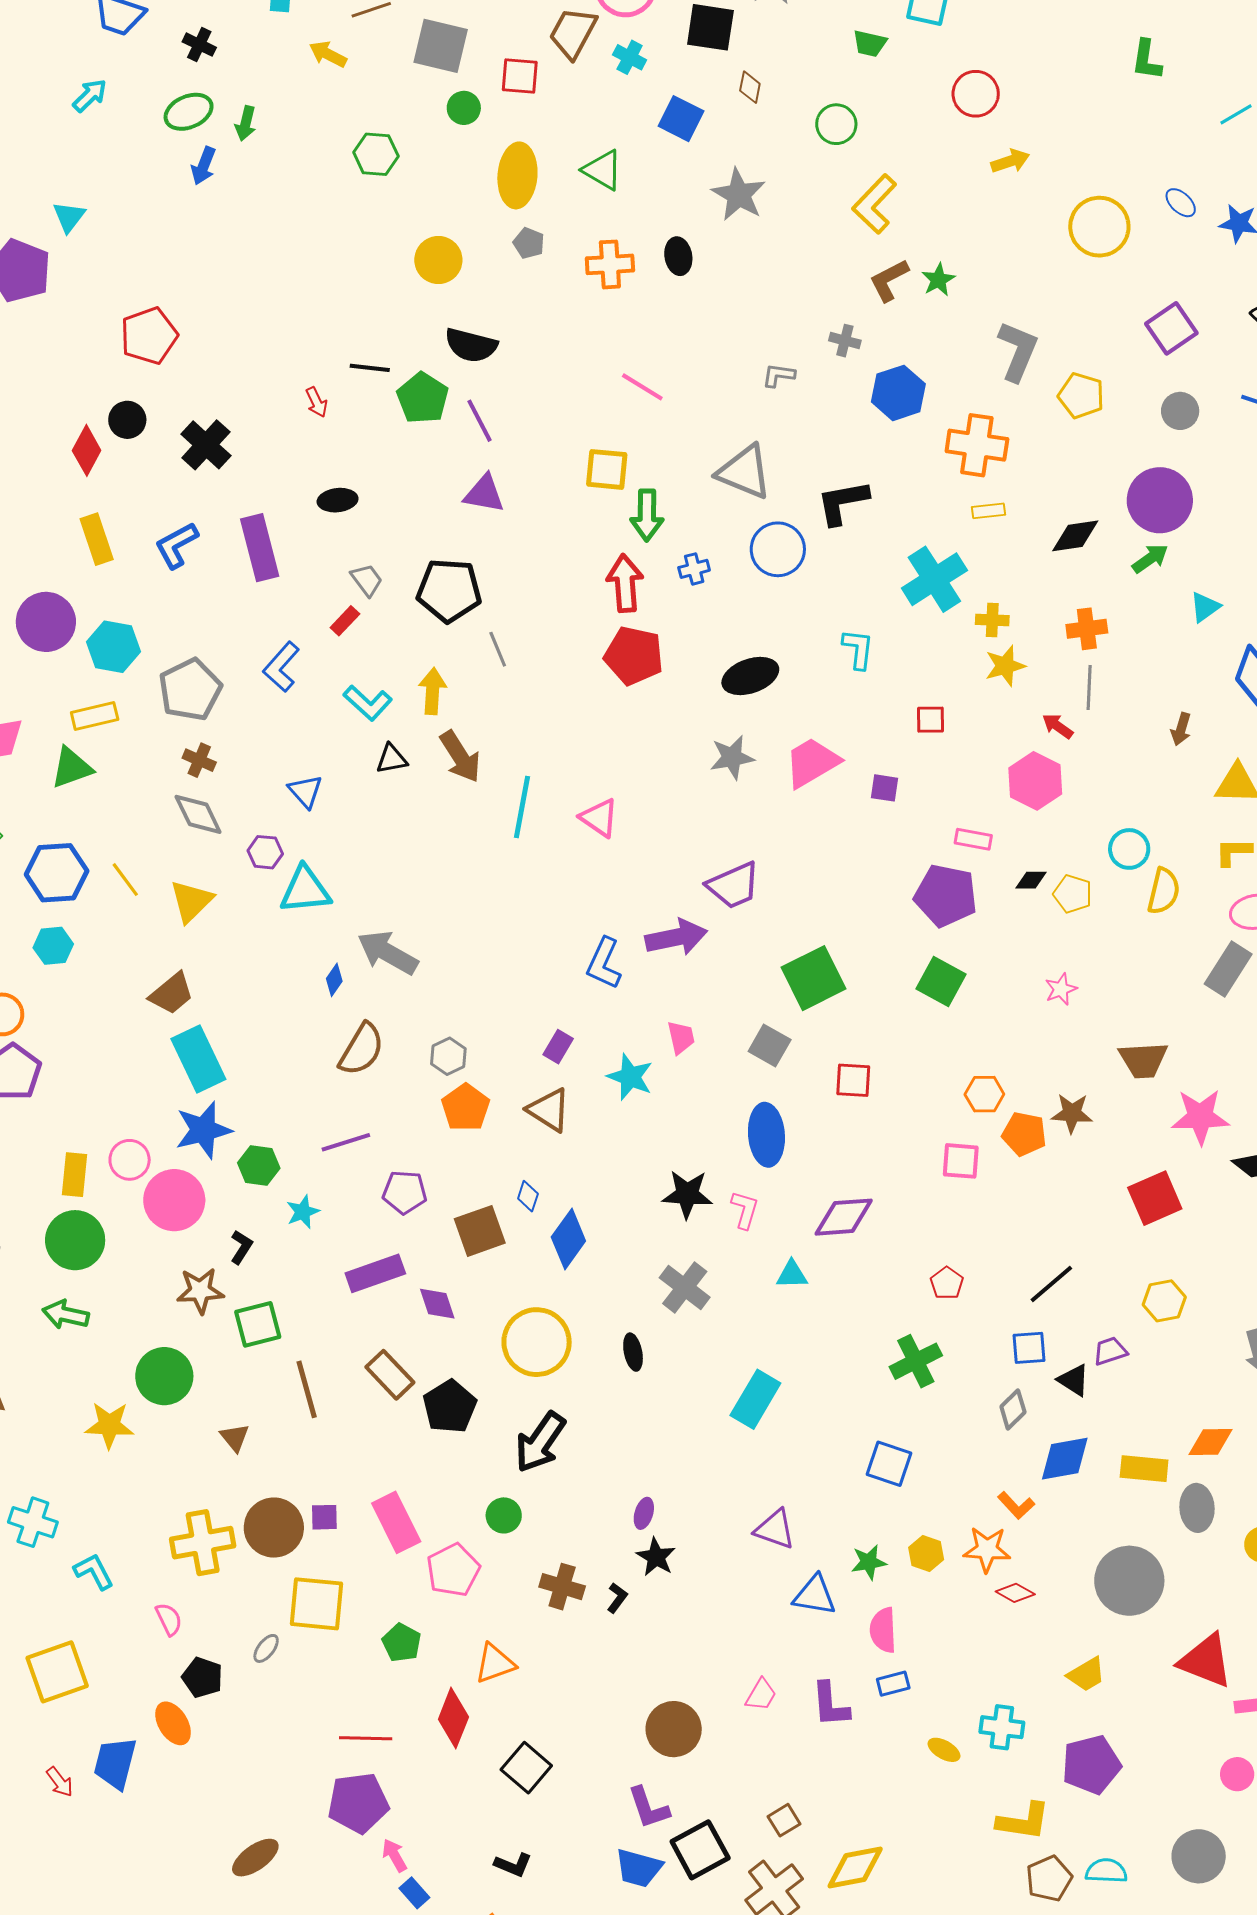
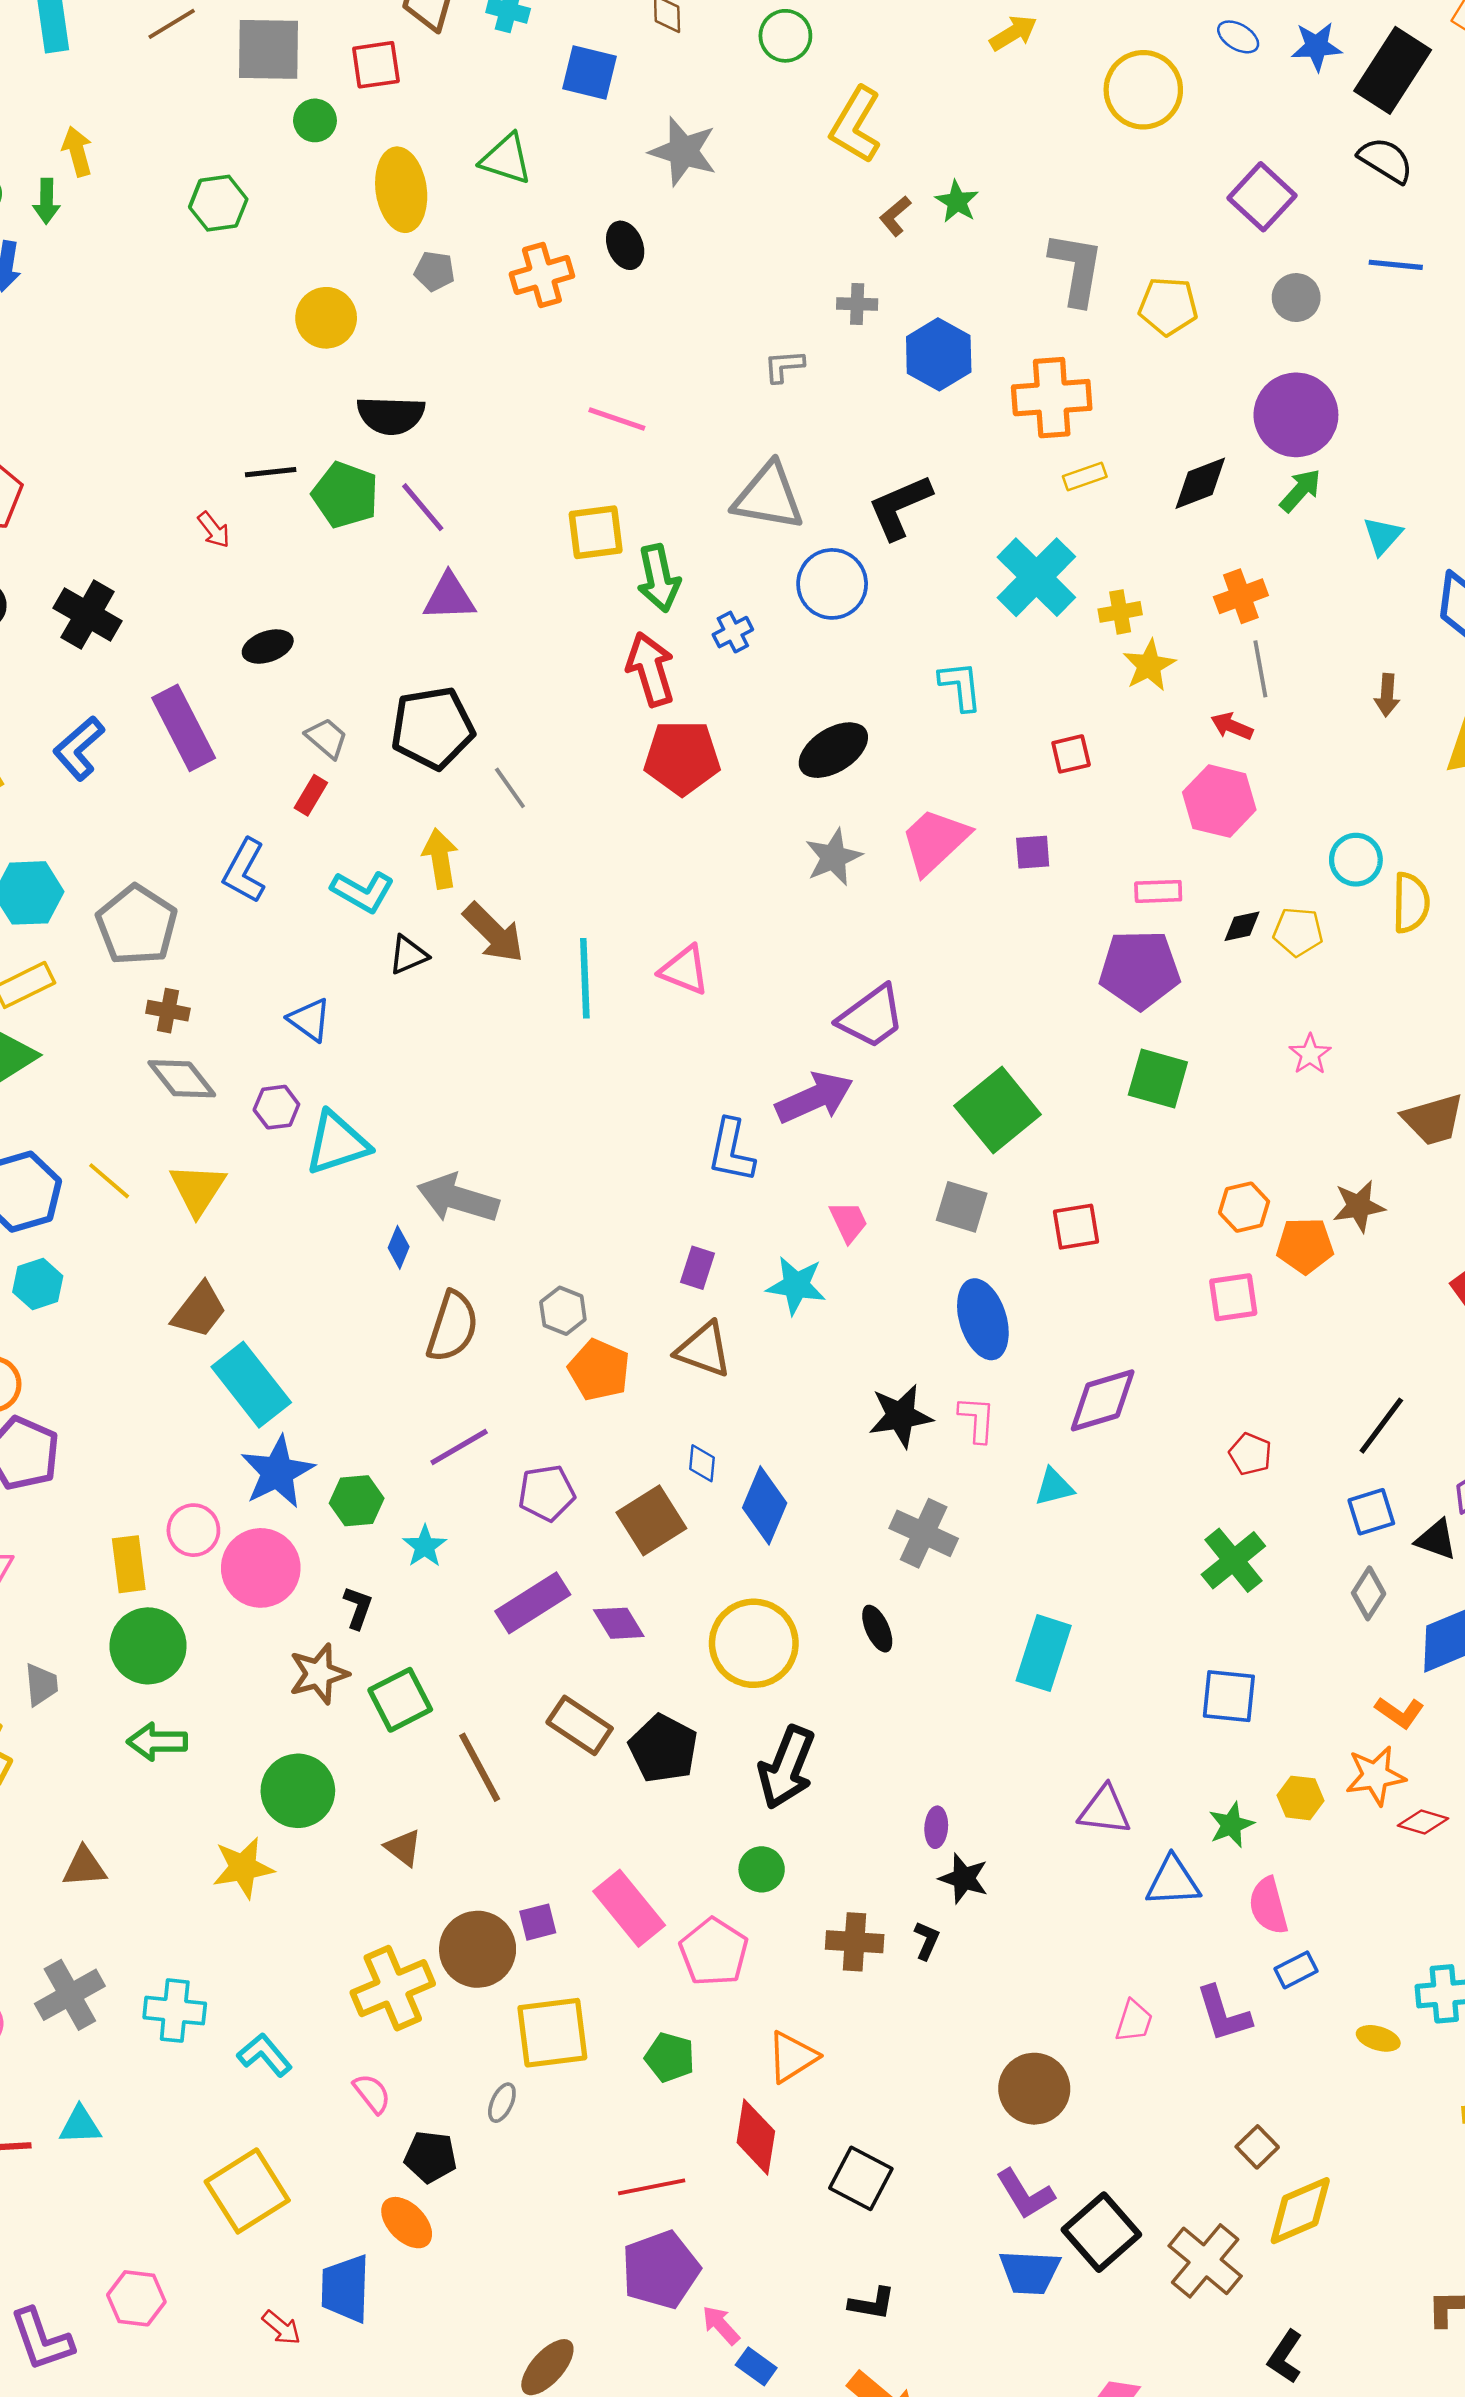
yellow arrow: (328, 54) -> (77, 151), moved, turned 60
brown L-shape: (889, 280) -> (895, 216), size x0.7
brown square: (784, 1820) -> (1257, 2147), moved

